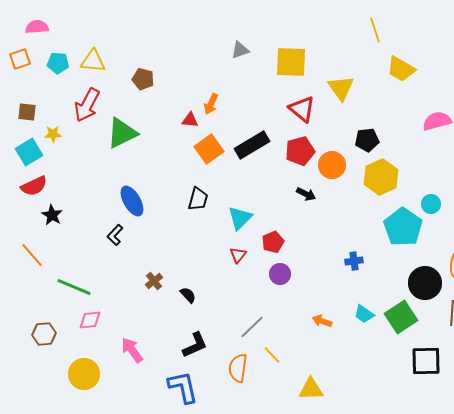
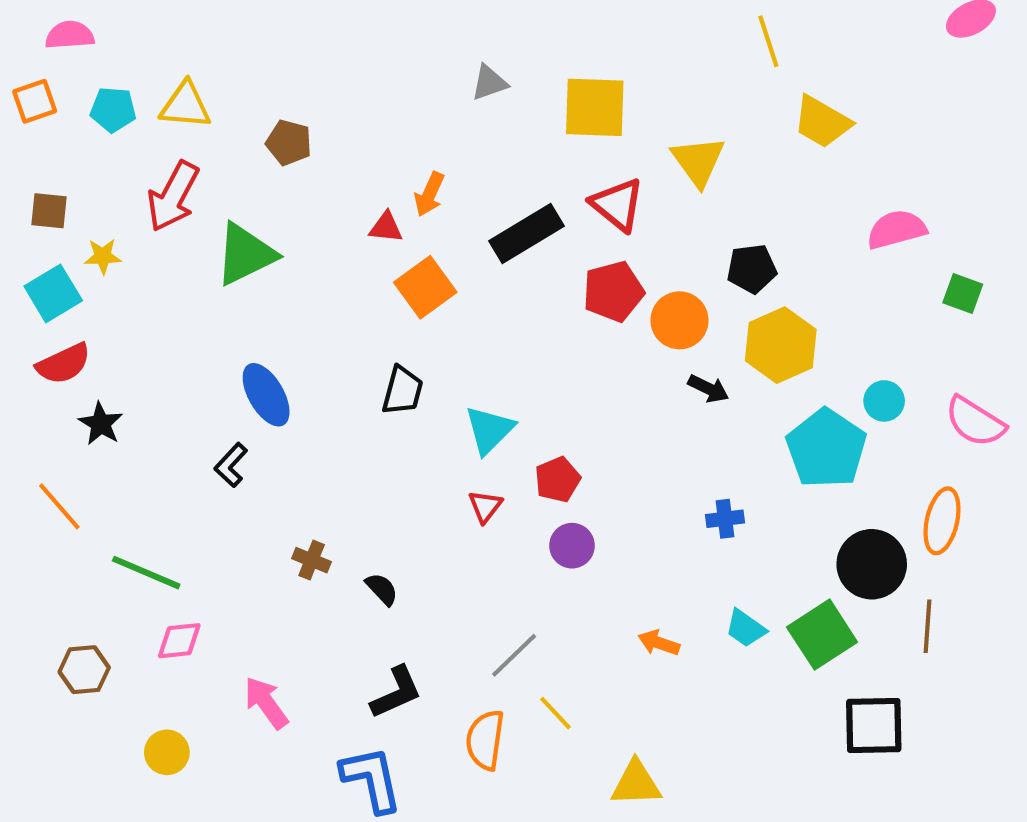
black rectangle: (252, 145) -> (527, 234), moved
black arrow: (306, 194) -> (708, 389), moved
brown cross: (154, 281) -> (312, 560), turned -30
yellow circle: (84, 374) -> (167, 752), size x0.7

